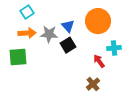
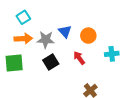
orange circle: (98, 21) -> (88, 36), moved, size x0.6
black square: (68, 45) -> (51, 62), moved
red arrow: (99, 61) -> (79, 58), moved

